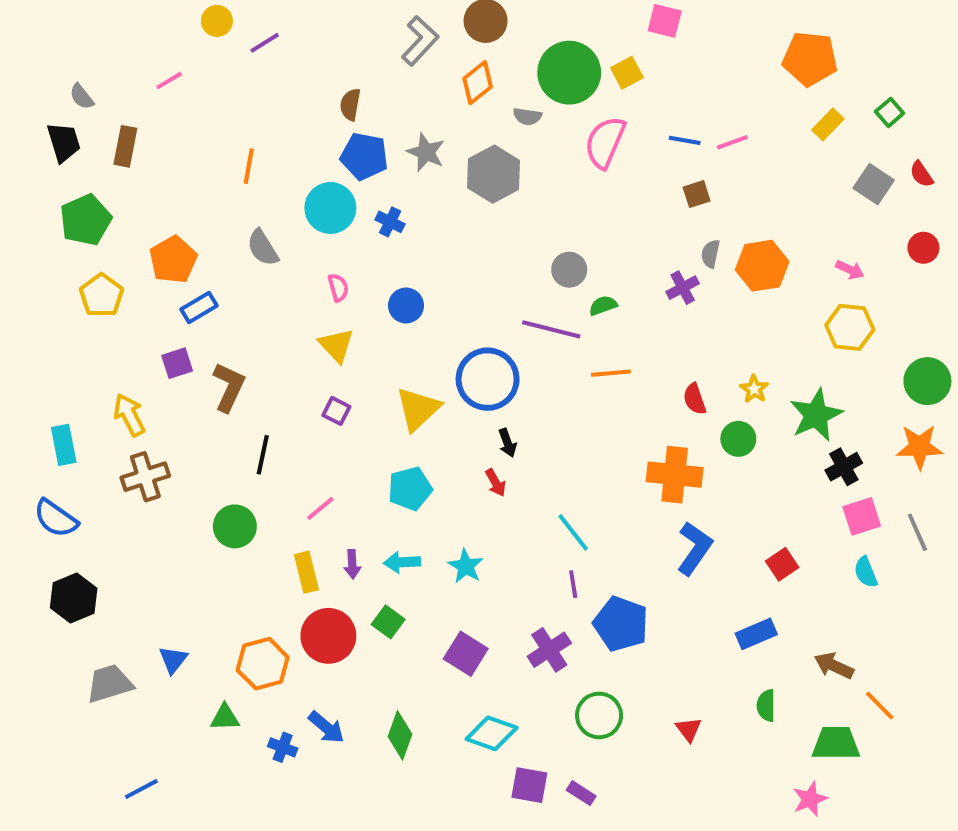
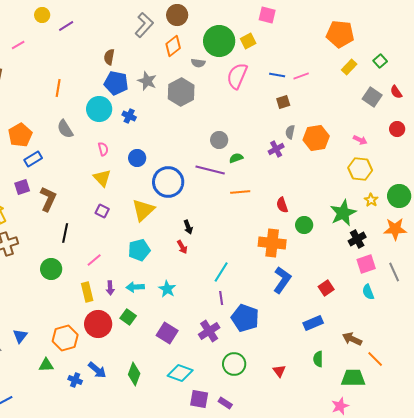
blue circle: (488, 379) -> (168, 182), moved
yellow star: (754, 389) -> (371, 200), moved
cyan line: (573, 532) -> (221, 272), turned 70

